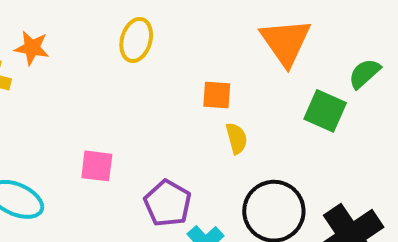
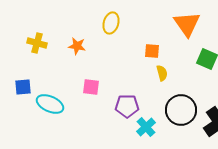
orange star: (32, 48) -> (77, 46), moved
purple pentagon: (168, 203) -> (127, 106), turned -30

